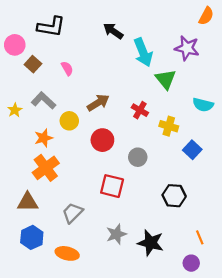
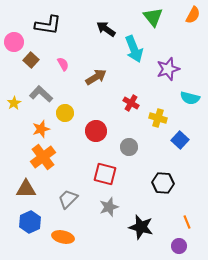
purple star: (187, 48) -> (168, 69), moved, turned -30
green triangle: (166, 79) -> (153, 17), moved
brown arrow: (98, 103) -> (96, 77), moved
gray star: (116, 234) -> (109, 207), moved

